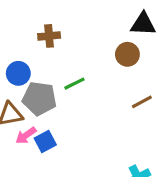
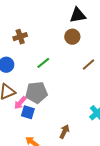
gray pentagon: (39, 98) -> (36, 93), moved
blue square: (45, 142) -> (28, 112), moved, turned -32

